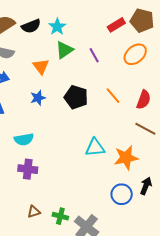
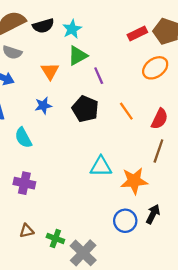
purple line: (94, 55) -> (99, 76), moved
brown line: (145, 129) -> (158, 151), turned 75
cyan semicircle: (24, 139) -> (23, 138), moved, turned 66

